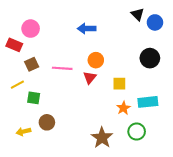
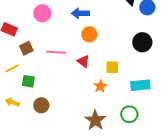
pink circle: (31, 29) -> (42, 13), moved
orange circle: (96, 60) -> (89, 34), moved
red triangle: (90, 77) -> (83, 61), turned -32
orange star: (123, 108) -> (100, 86), moved
yellow arrow: (23, 132) -> (12, 102), moved, turned 32

